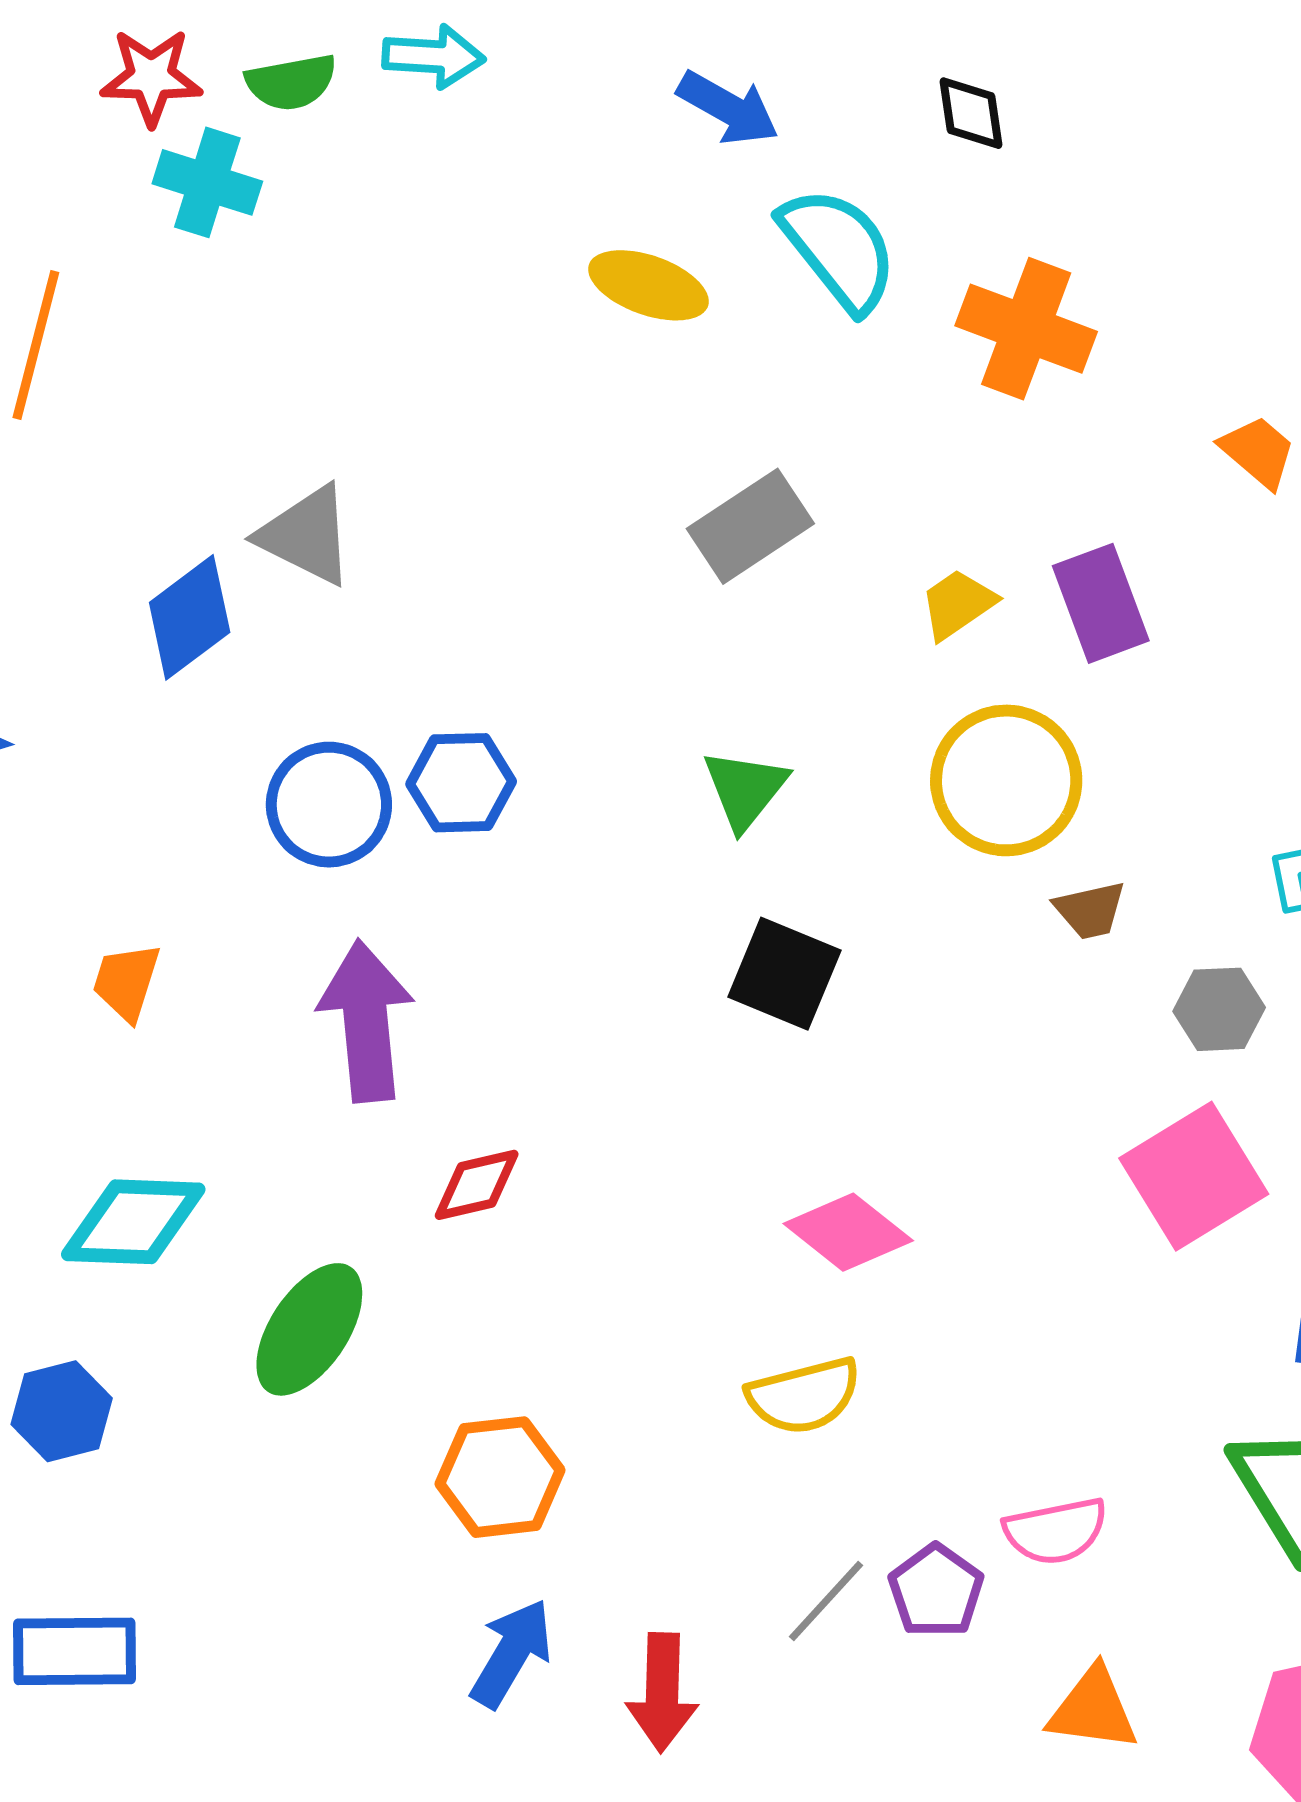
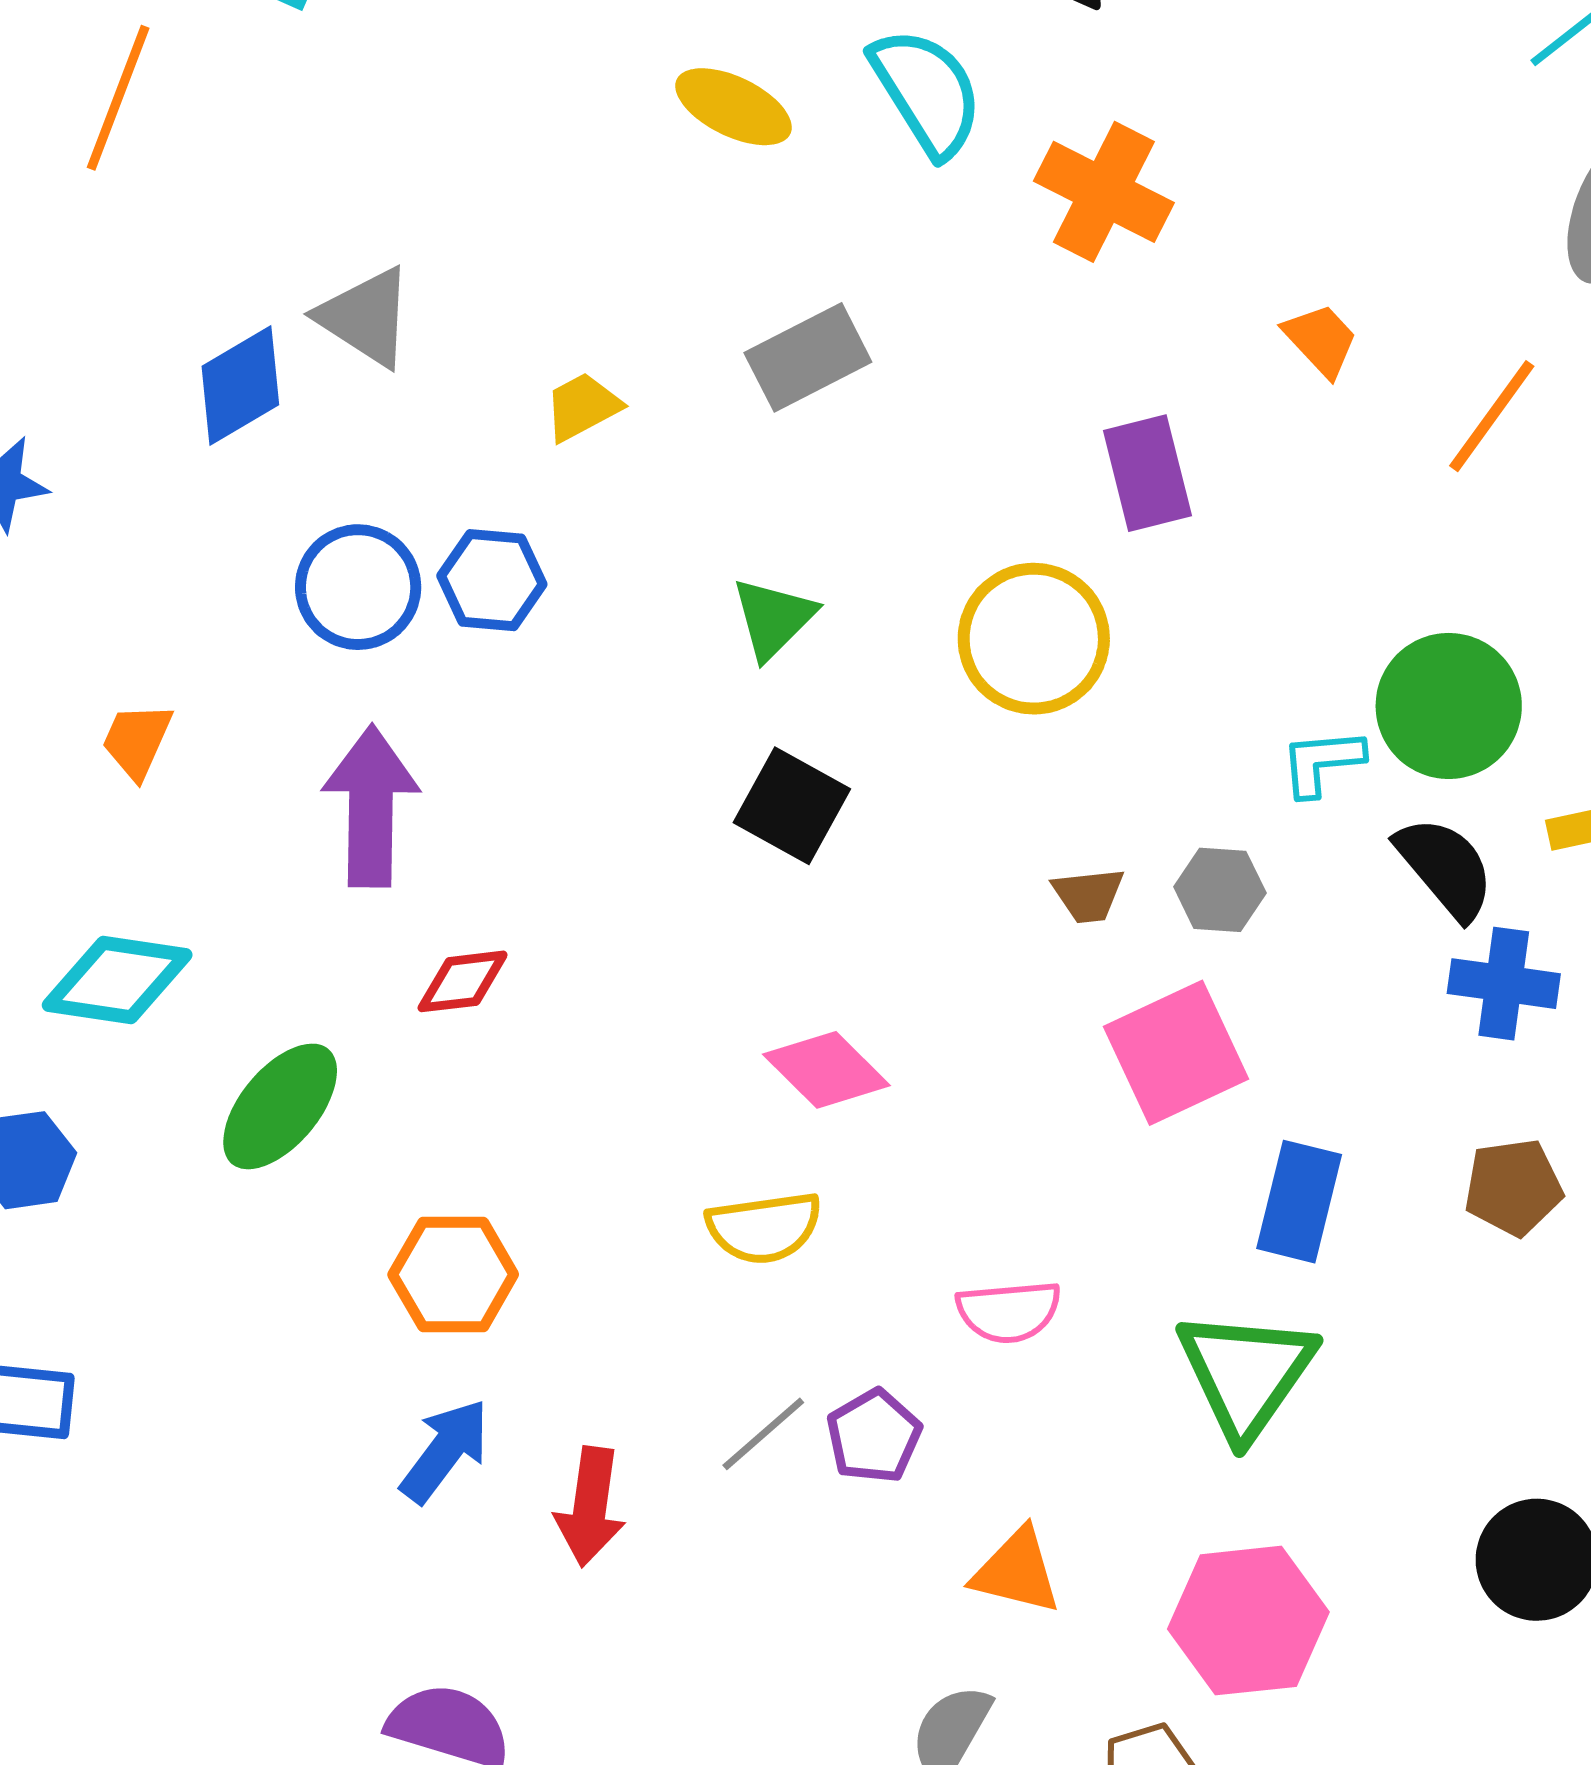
yellow trapezoid: (958, 604) -> (582, 407), moved
brown trapezoid: (1090, 910) -> (1088, 895), moved
pink semicircle: (1056, 1531) -> (1009, 1311), moved

